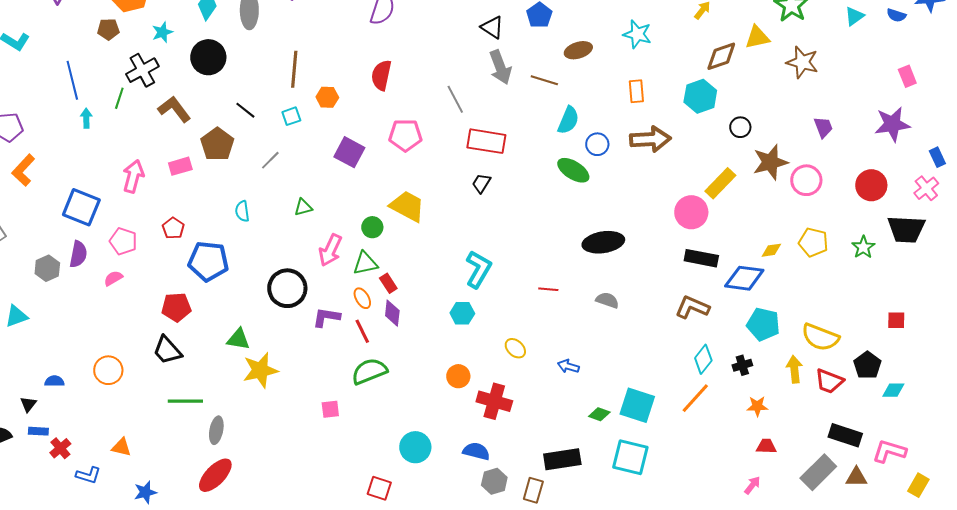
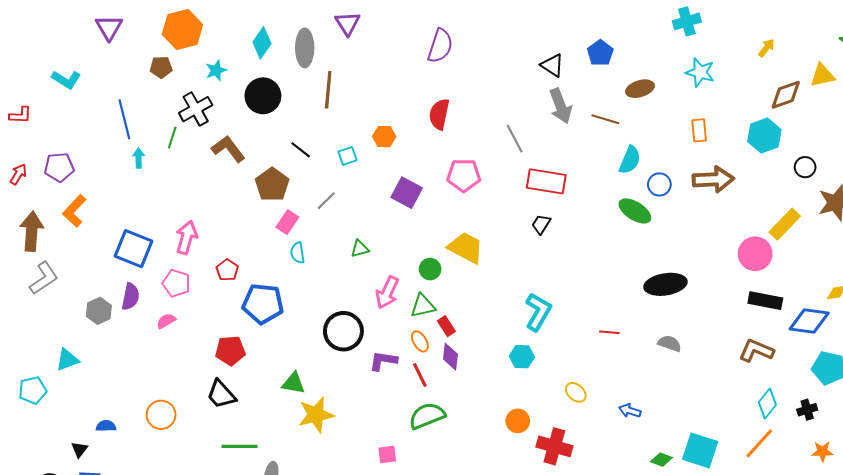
brown line: (294, 69) -> (328, 90), moved
pink rectangle: (180, 166) -> (287, 222), moved, turned -40
pink arrow: (133, 176) -> (186, 237), moved

